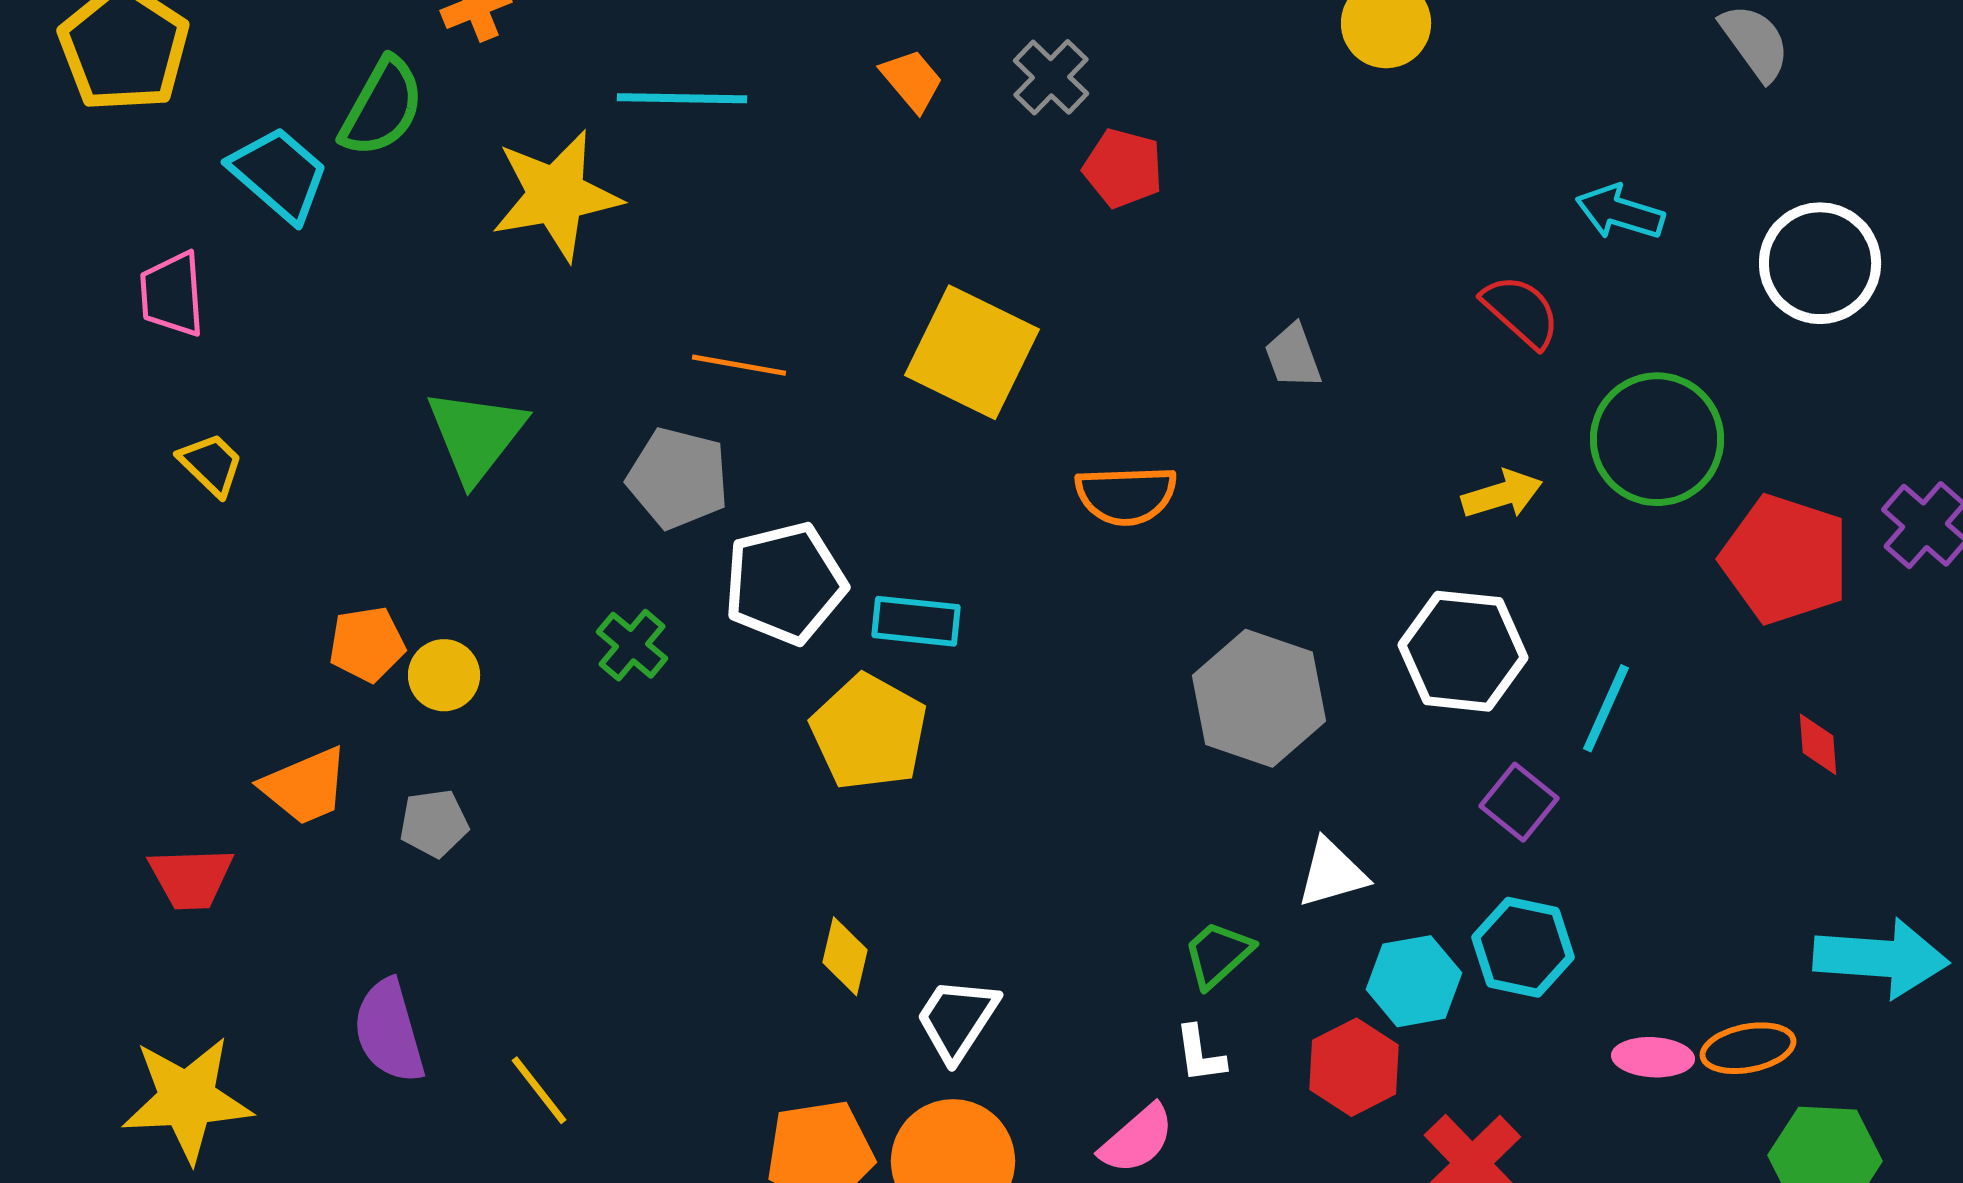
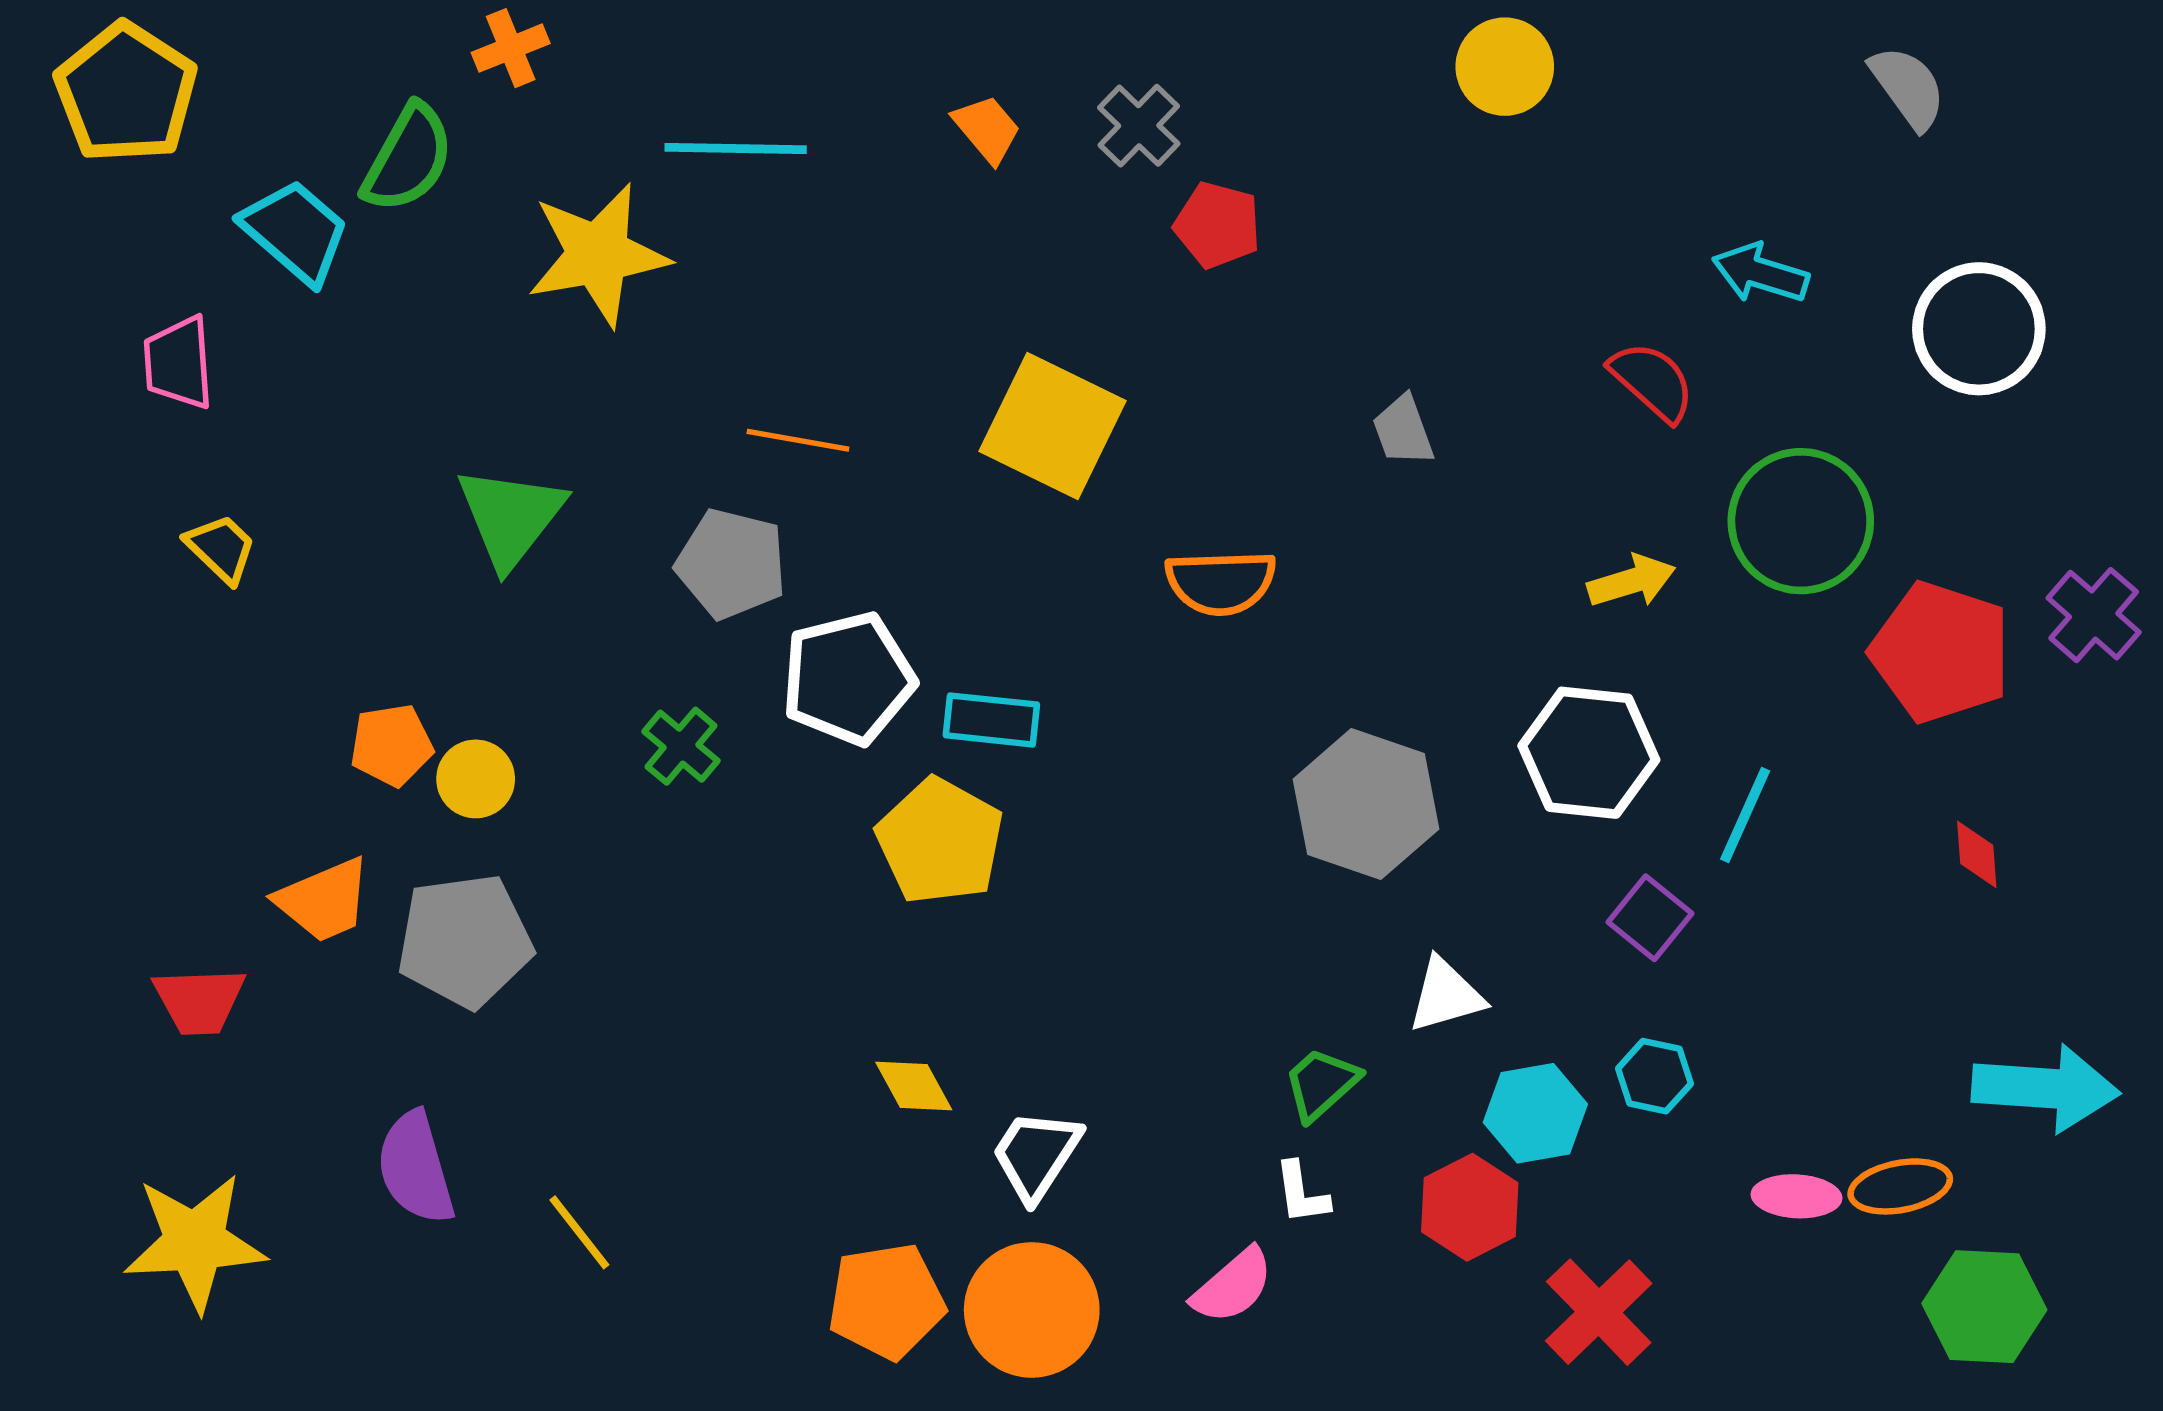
gray pentagon: (434, 823) -> (465, 941), size x1.8
cyan hexagon: (1523, 947) -> (1654, 1076), size x0.7
yellow diamond: (845, 956) -> (914, 1086), turned -42

